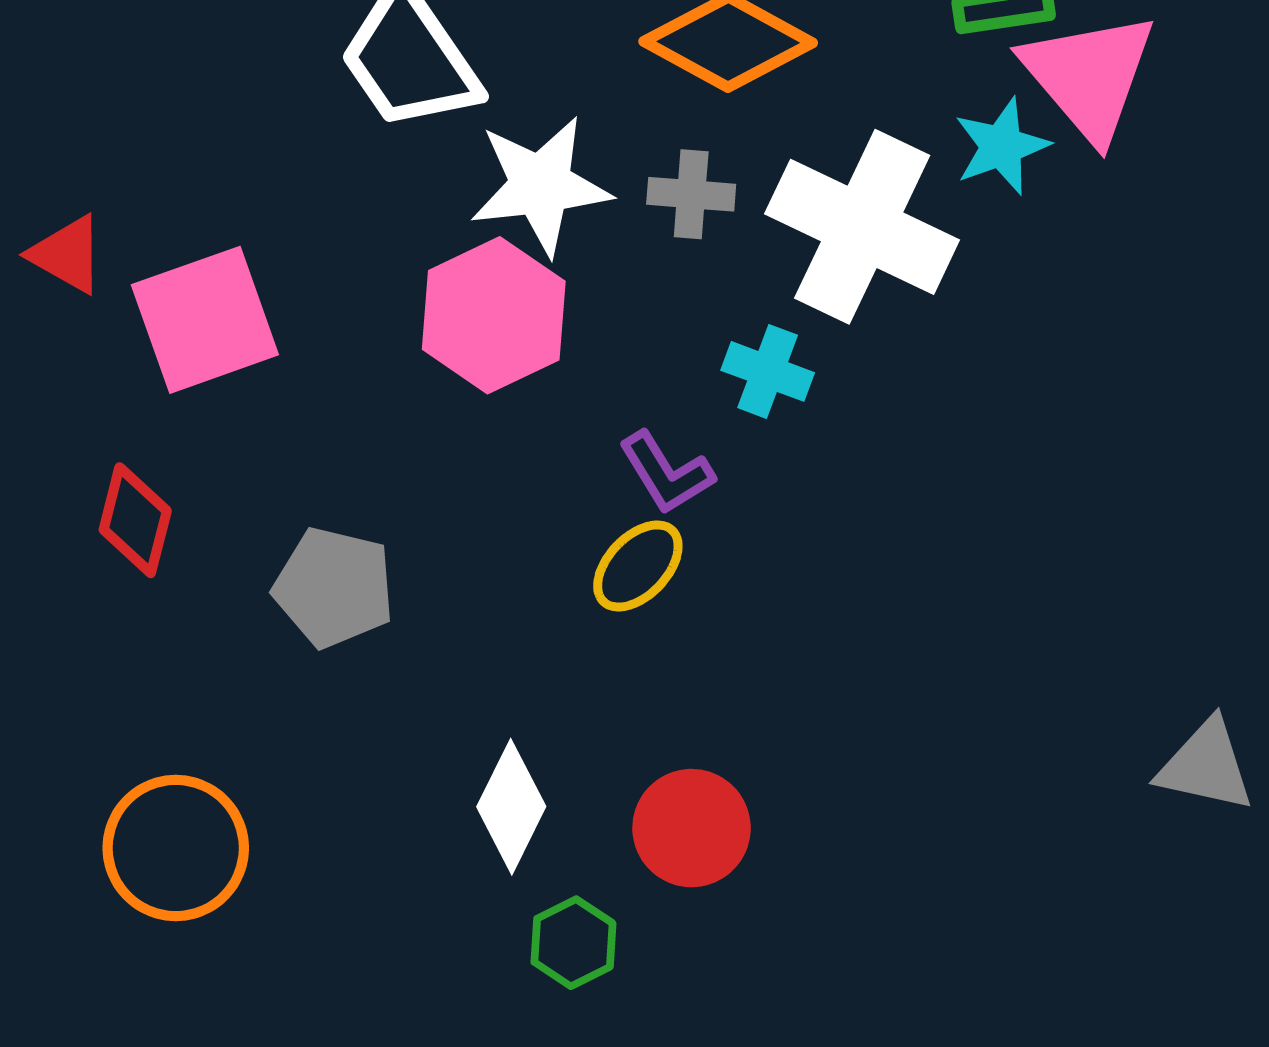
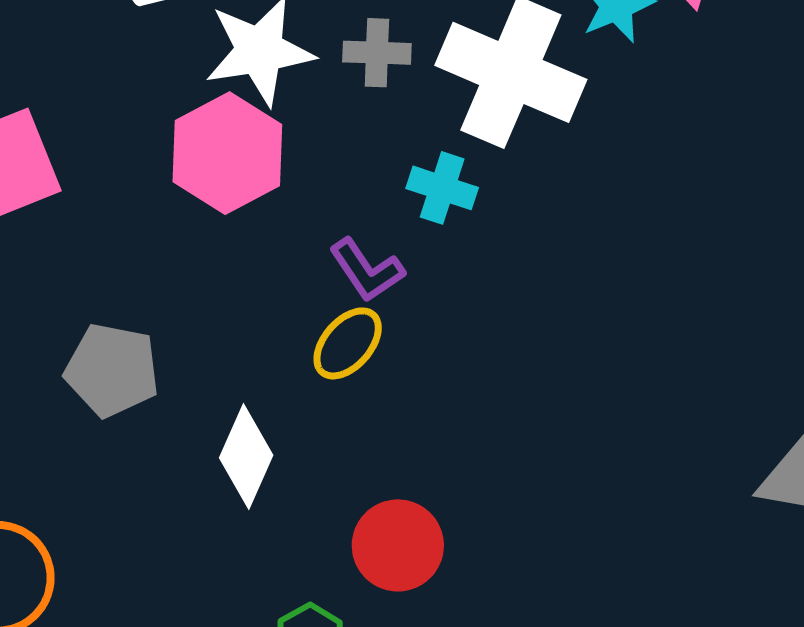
white diamond: (511, 807) -> (246, 456), moved

